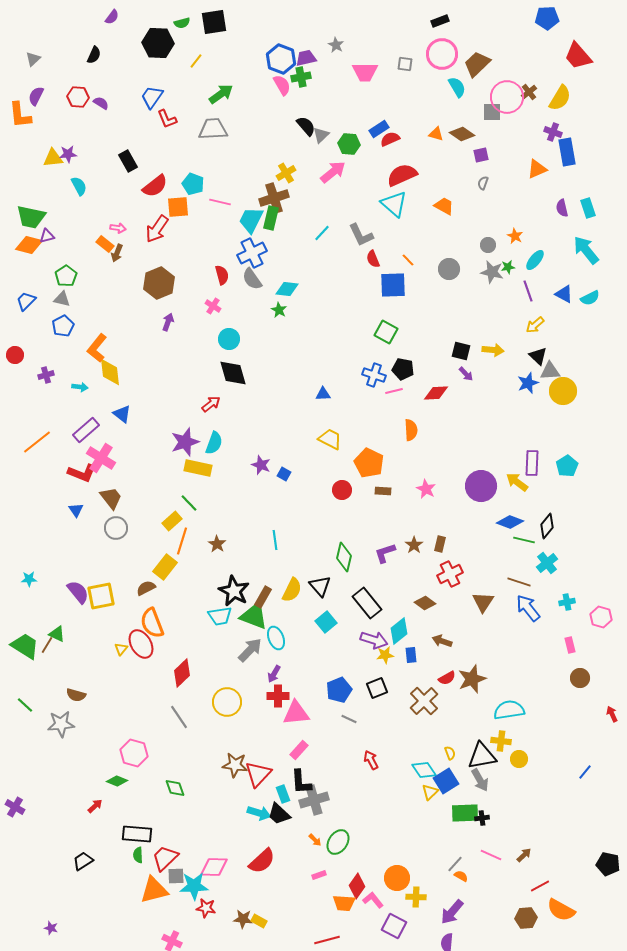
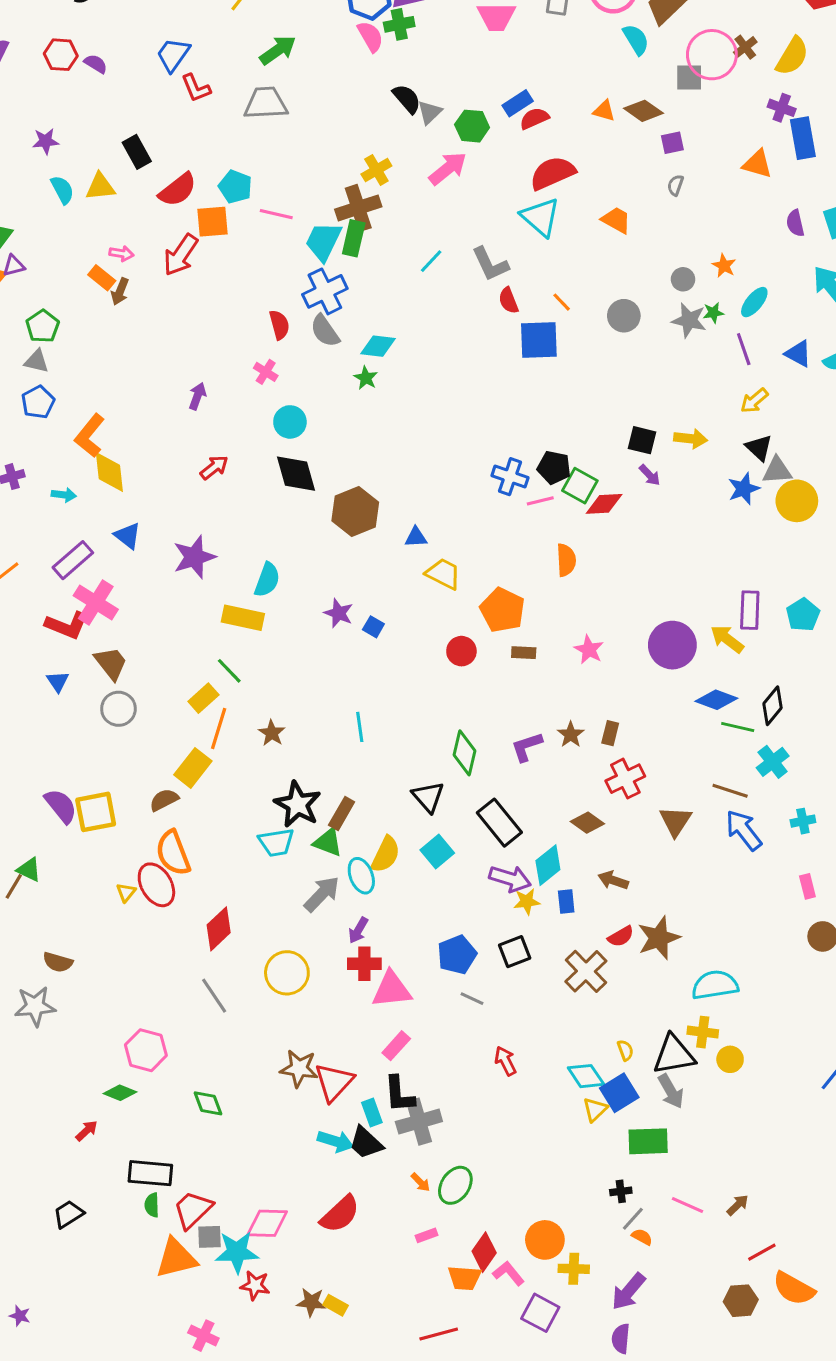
yellow triangle: (53, 158) -> (100, 187), moved
orange triangle: (537, 169) -> (757, 164), turned 40
brown hexagon: (159, 283) -> (355, 511), moved
green square: (386, 332) -> (580, 486), moved
blue triangle: (323, 394) -> (416, 537), moved
red arrow: (211, 404) -> (214, 467), moved
purple star: (185, 442) -> (194, 557), moved
yellow semicircle: (292, 590) -> (386, 854), moved
green triangle: (254, 616) -> (328, 842), size x0.7
black cross: (482, 818) -> (621, 1191), moved

